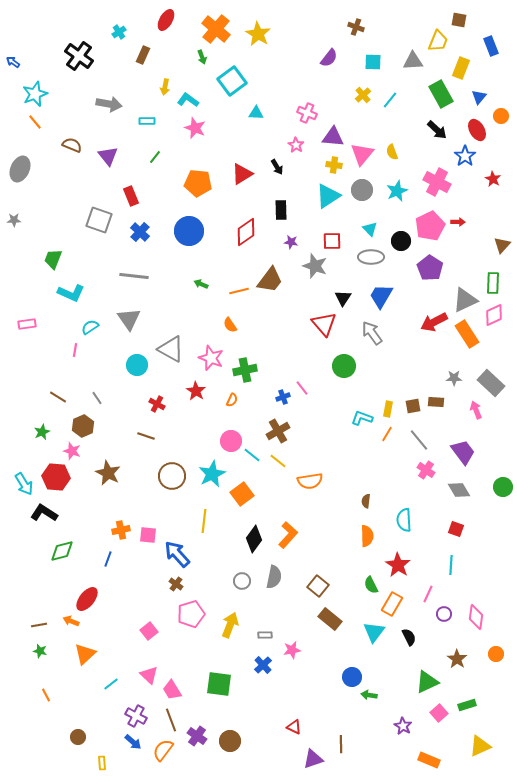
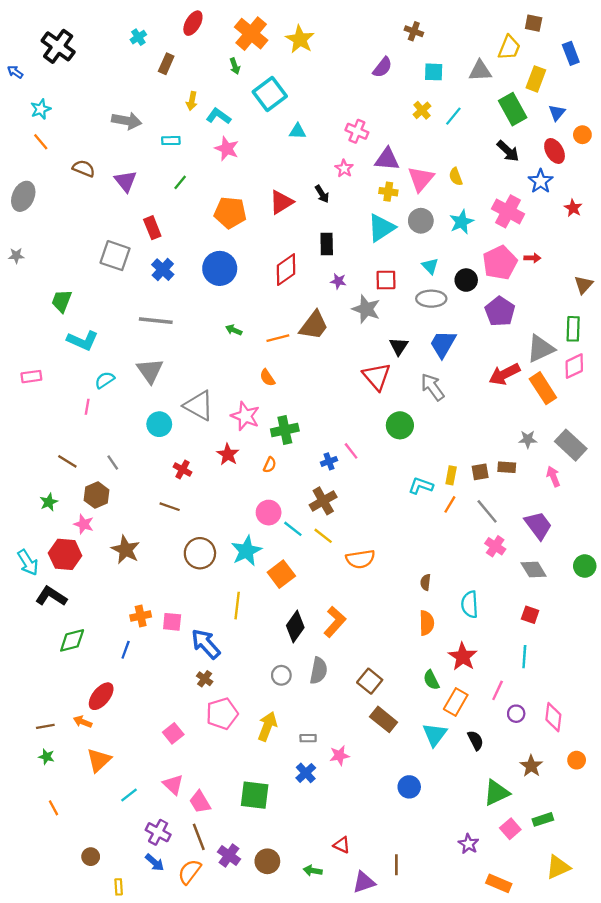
black cross: (79, 56) -> (58, 46), moved
cyan star: (35, 94) -> (41, 109), size x0.7
green arrow: (369, 695) -> (313, 871), moved

